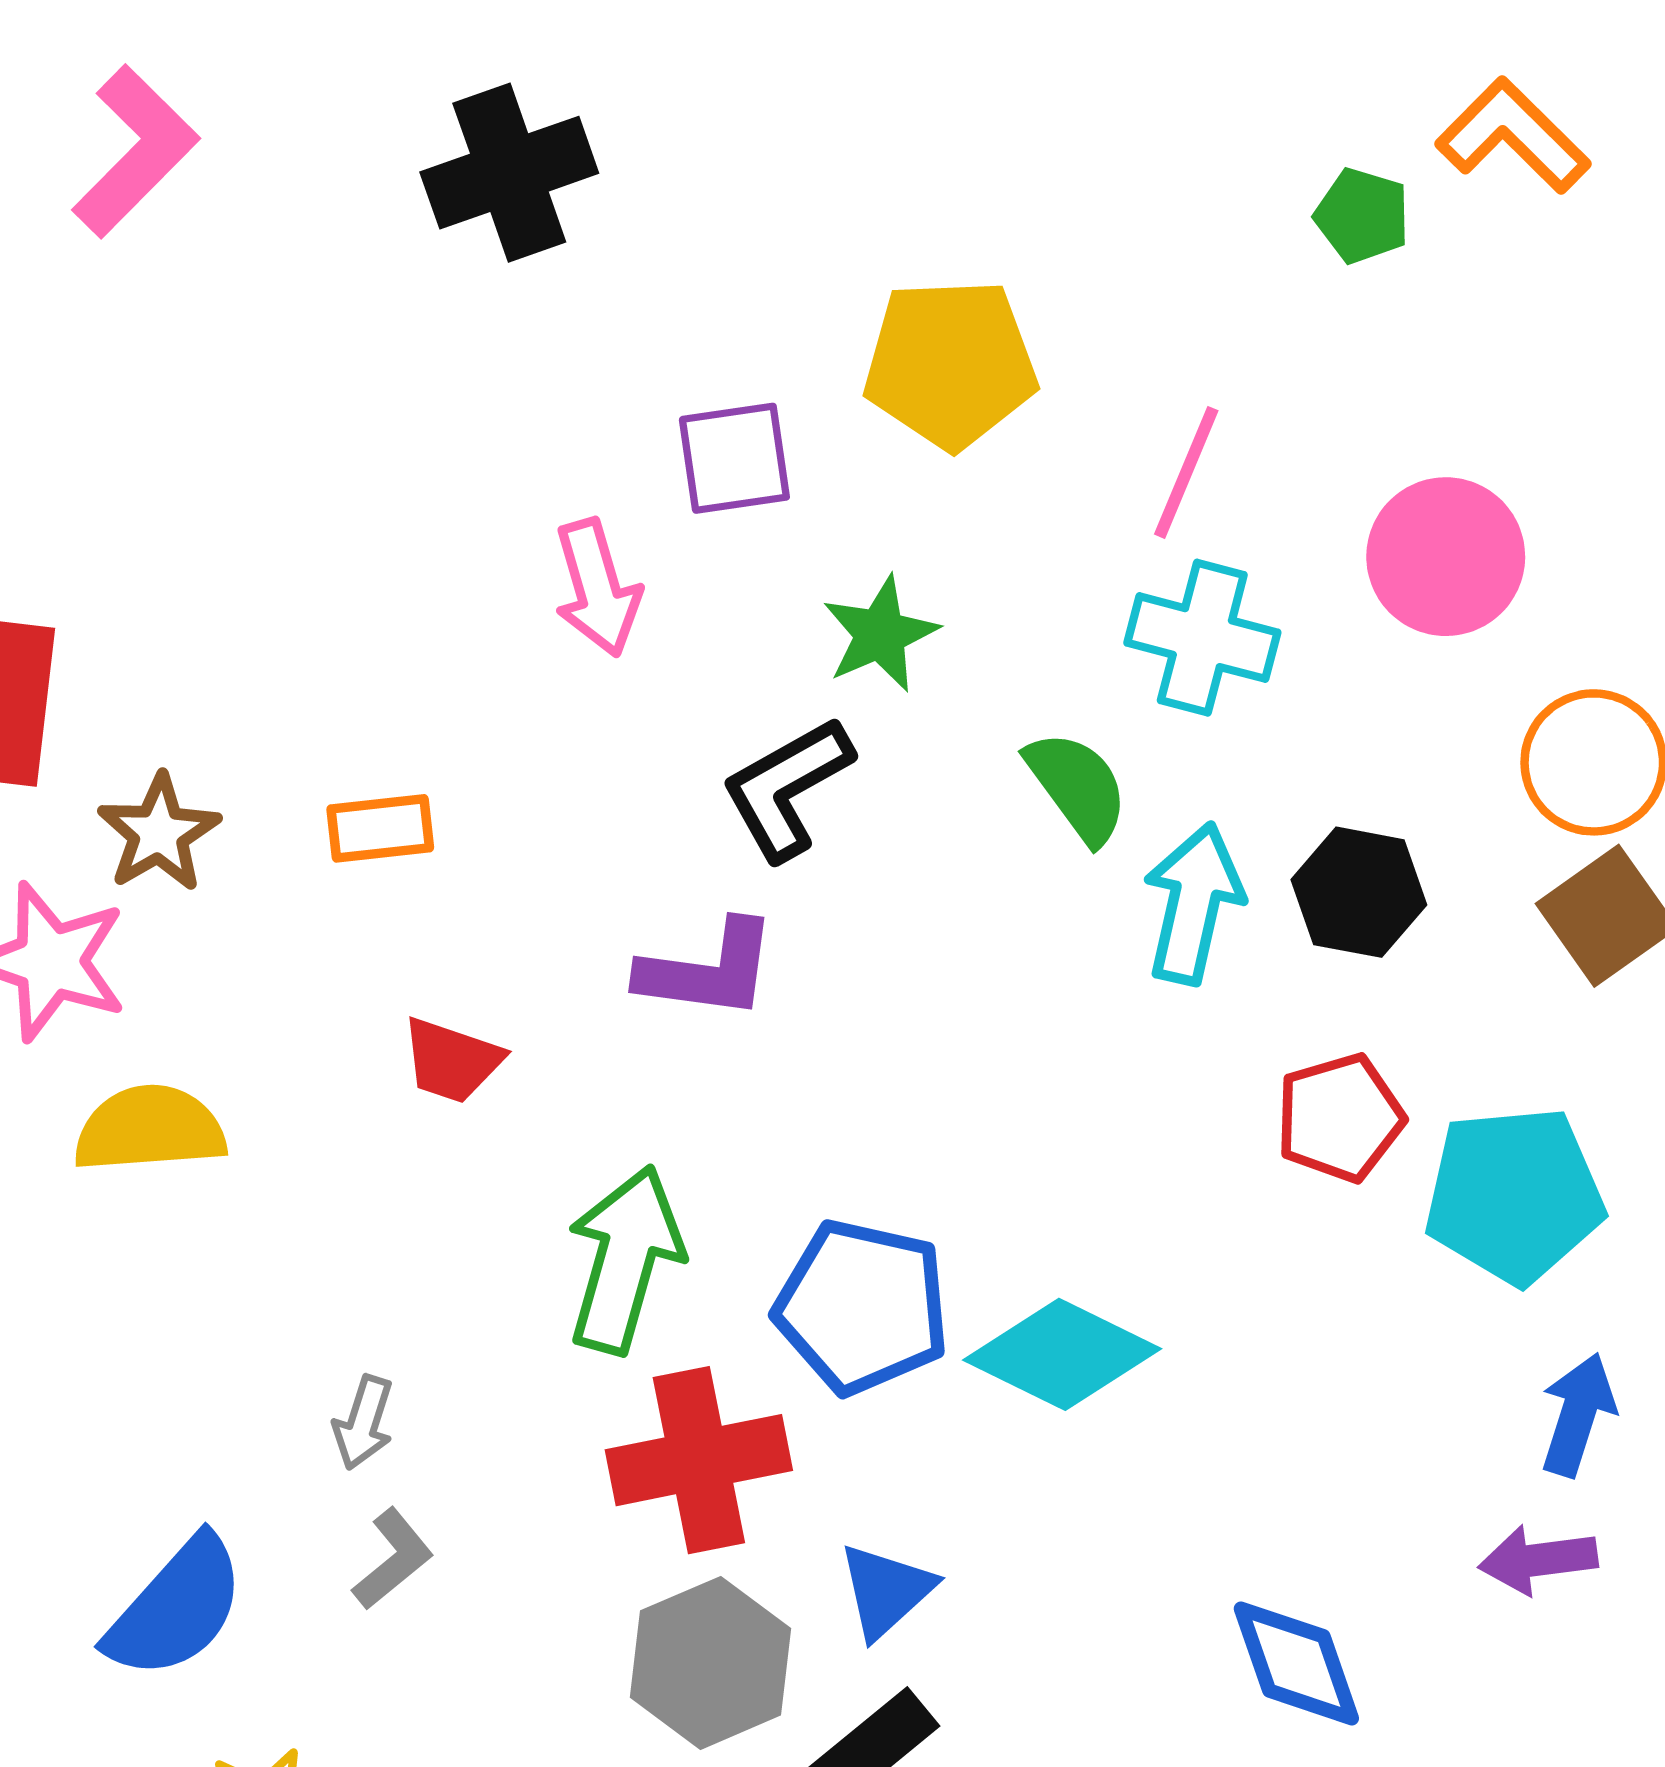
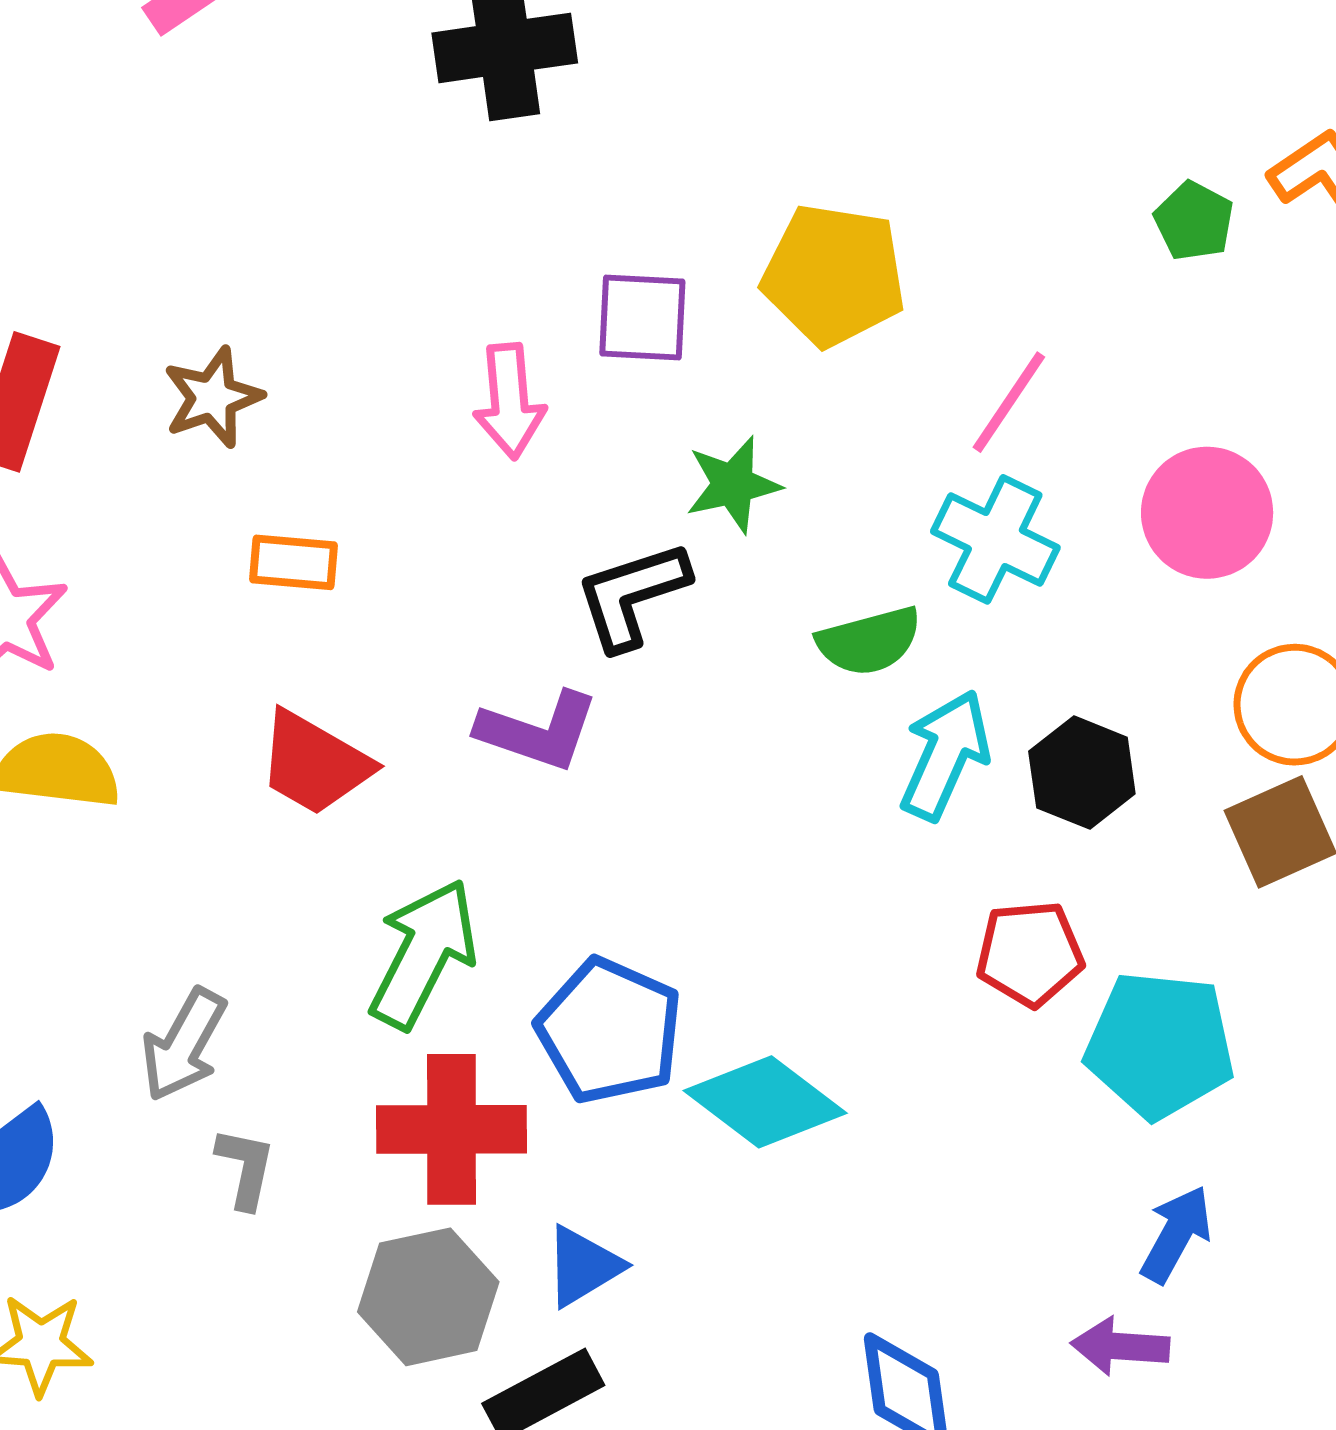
green semicircle: (1077, 787) -> (869, 641), turned 100
brown star: (159, 833) -> (213, 397), moved
red trapezoid: (452, 1060) -> (314, 763), size x1.4
gray arrow: (363, 1423) -> (184, 1045), size x1.5
gray L-shape: (393, 1559) -> (245, 1168), moved, turned -50

